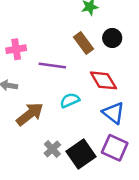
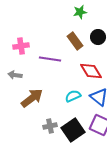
cyan semicircle: (70, 100) -> (73, 96), moved
gray cross: (52, 149) -> (50, 126), turned 32

